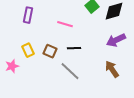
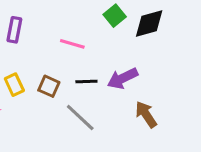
purple arrow: (116, 40) -> (123, 78), moved

